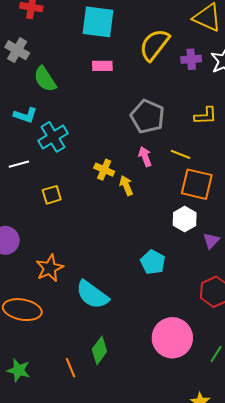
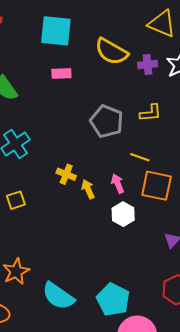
yellow semicircle: (154, 45) -> (111, 52), turned -96
yellow L-shape: (206, 116) -> (151, 113), moved
pink arrow: (145, 157) -> (118, 184), moved
white hexagon: (185, 219) -> (123, 214), moved
cyan pentagon: (153, 262) -> (113, 300), moved, size x1.4

